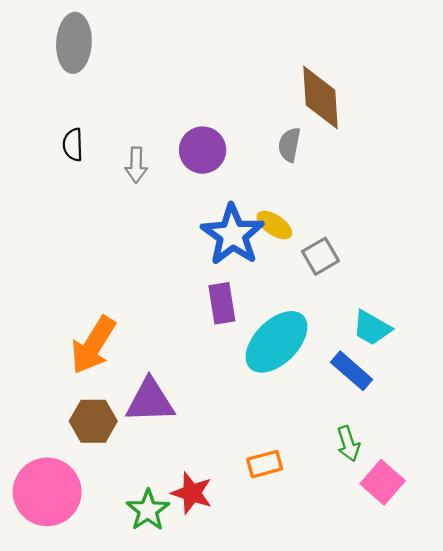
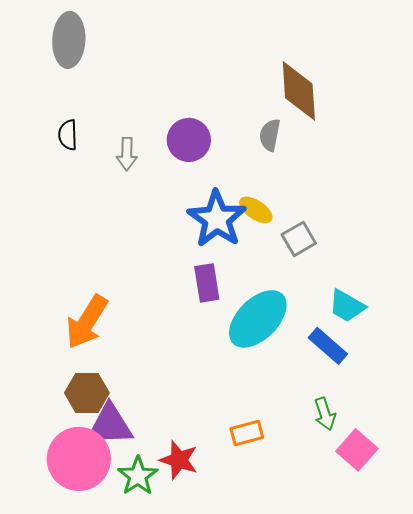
purple triangle: (150, 401) -> (110, 425), moved
pink circle: (47, 492) -> (79, 459), moved

